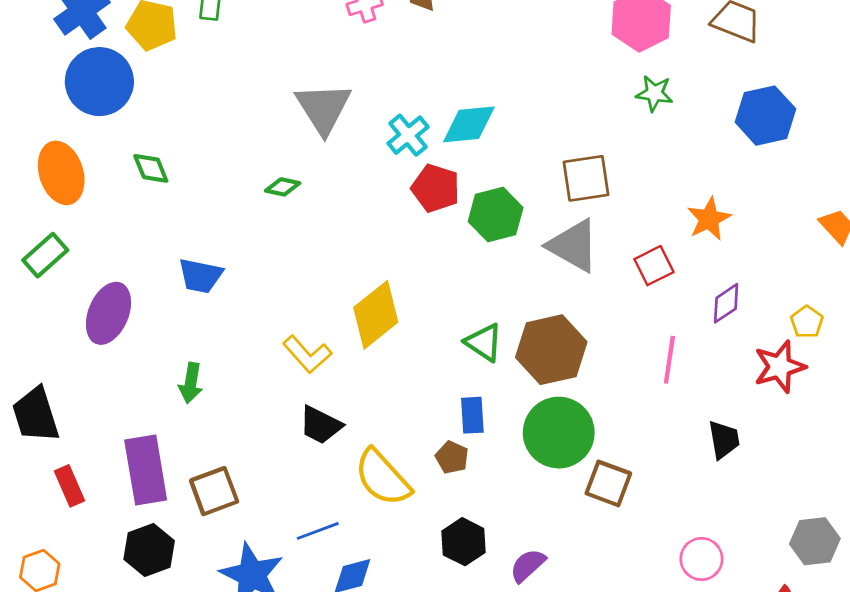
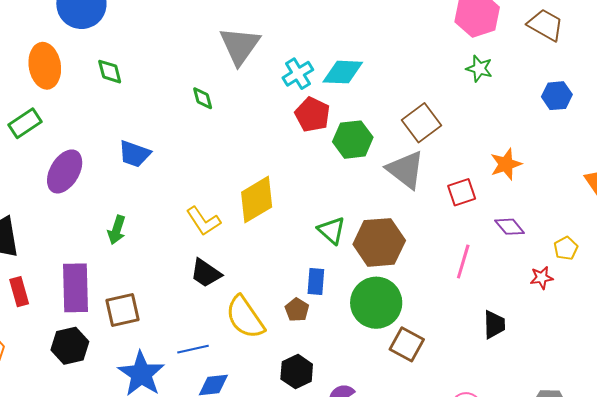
blue hexagon: (765, 116) -> (557, 96), size x0.7
brown square: (586, 178) -> (422, 123), turned -36
green diamond: (283, 187) -> (203, 98), turned 55
purple diamond: (726, 303) -> (510, 227), turned 76
red star: (780, 367) -> (542, 278), size x0.6

